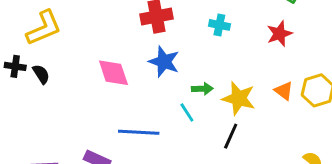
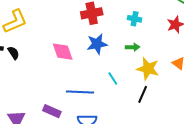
blue star: (164, 62) -> (97, 44), turned -30
green arrow: (202, 89) -> (133, 47), moved

